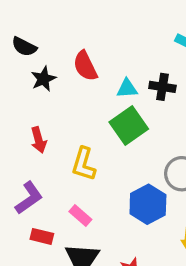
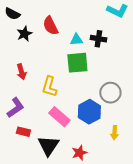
green square: (129, 125) -> (77, 63), turned 30
pink rectangle: (80, 216) -> (59, 117), moved, size x1.5

